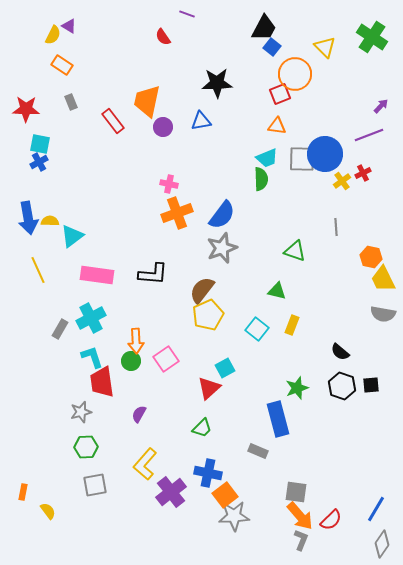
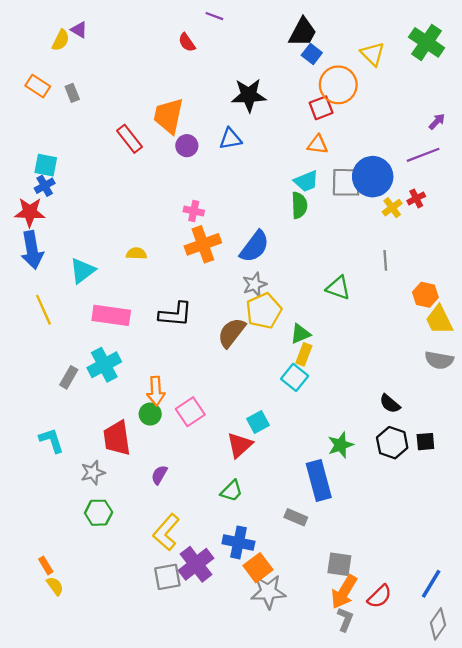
orange rectangle: (62, 65) -> (38, 86), moved
gray rectangle: (71, 102) -> (72, 93), moved
red star: (26, 109) -> (30, 212), moved
yellow semicircle: (50, 221) -> (136, 253), moved
gray star: (222, 248) -> (255, 284), size x0.7
green triangle: (277, 291) -> (300, 334), moved, turned -36
yellow pentagon: (208, 315) -> (264, 311), moved
yellow rectangle: (292, 325) -> (304, 354), moved
cyan L-shape: (92, 357) -> (52, 440), moved
gray square: (95, 485) -> (167, 577), moved
orange rectangle: (23, 492) -> (46, 565), moved, turned -42
orange arrow: (300, 516) -> (344, 592), turned 72

